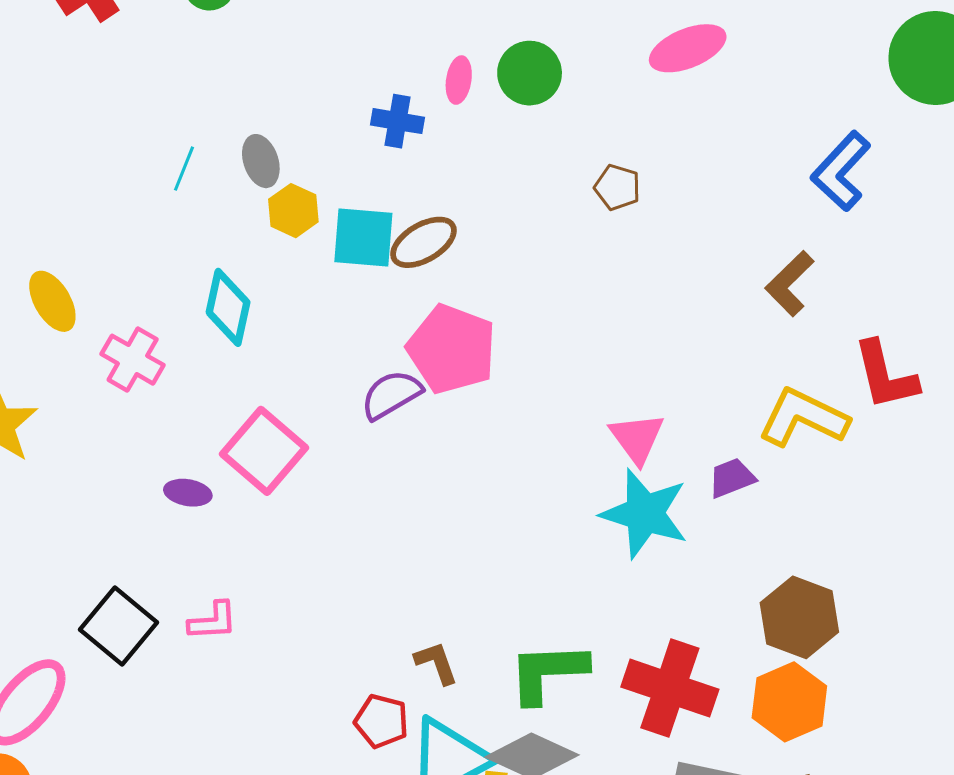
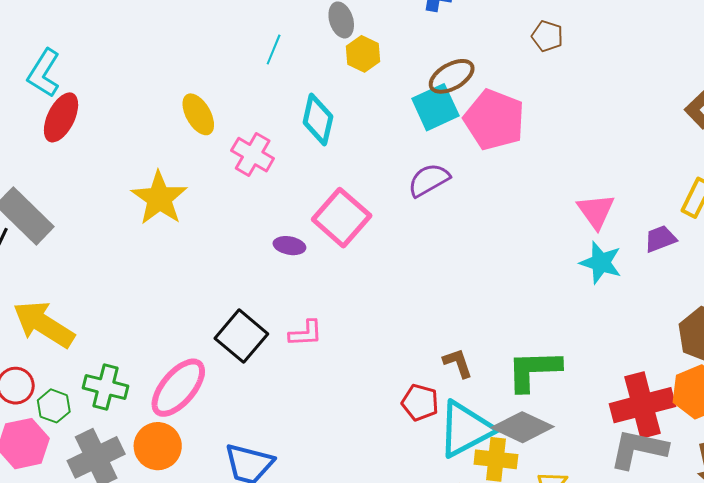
cyan line: (184, 169) -> (274, 50), moved
brown pentagon: (617, 187) -> (547, 36), moved
cyan square: (363, 238) -> (435, 107), moved, turned -30
pink pentagon: (452, 349) -> (494, 120), moved
cyan star: (645, 514) -> (601, 263), size x0.7
red cross: (670, 688) -> (643, 405), moved, turned -34

